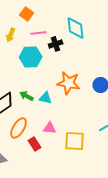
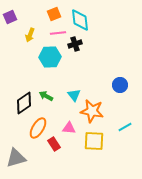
orange square: (27, 14) -> (54, 14), moved, turned 32
cyan diamond: (76, 28) -> (80, 20), moved
orange star: (69, 83) -> (92, 111), moved
cyan triangle: (46, 98) -> (74, 95), moved, turned 40

